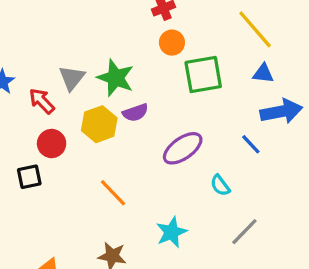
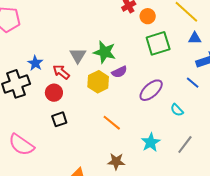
orange circle: (172, 43) -> (148, 16), moved
red circle: (52, 144) -> (54, 93), moved
gray line: (244, 232) -> (185, 144), moved

